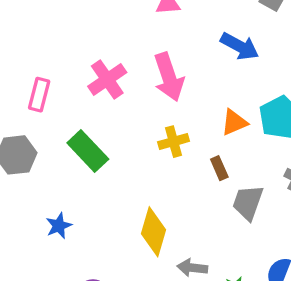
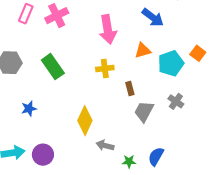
pink cross: (107, 79) -> (57, 16), moved
pink rectangle: (39, 95) -> (26, 14), moved
orange triangle: (234, 122) -> (143, 50), moved

